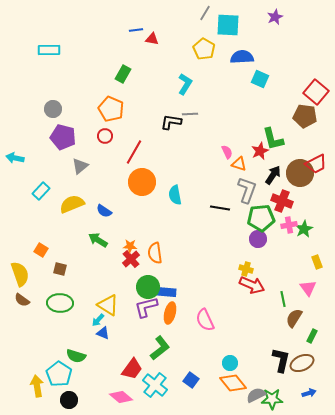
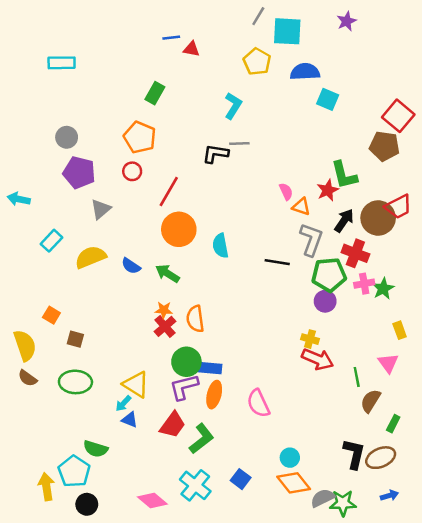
green arrow: (98, 240) -> (167, 273), moved
red trapezoid: (132, 369) -> (173, 425), moved

